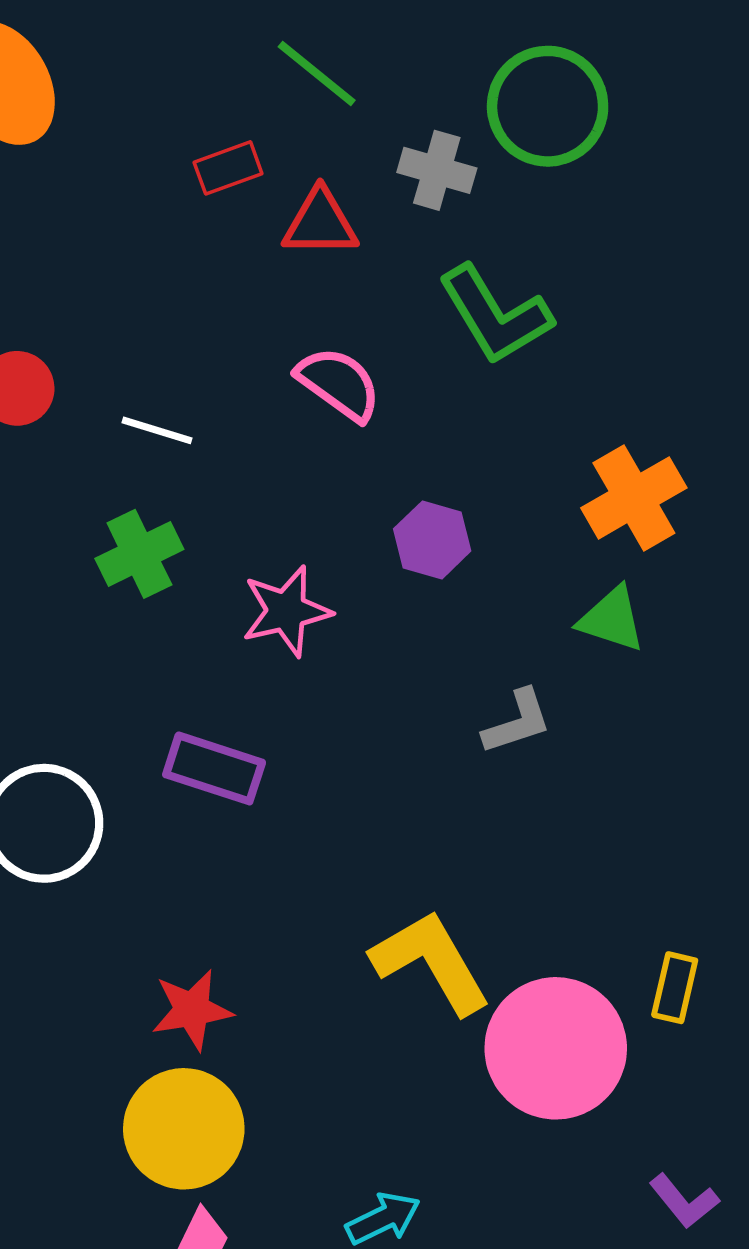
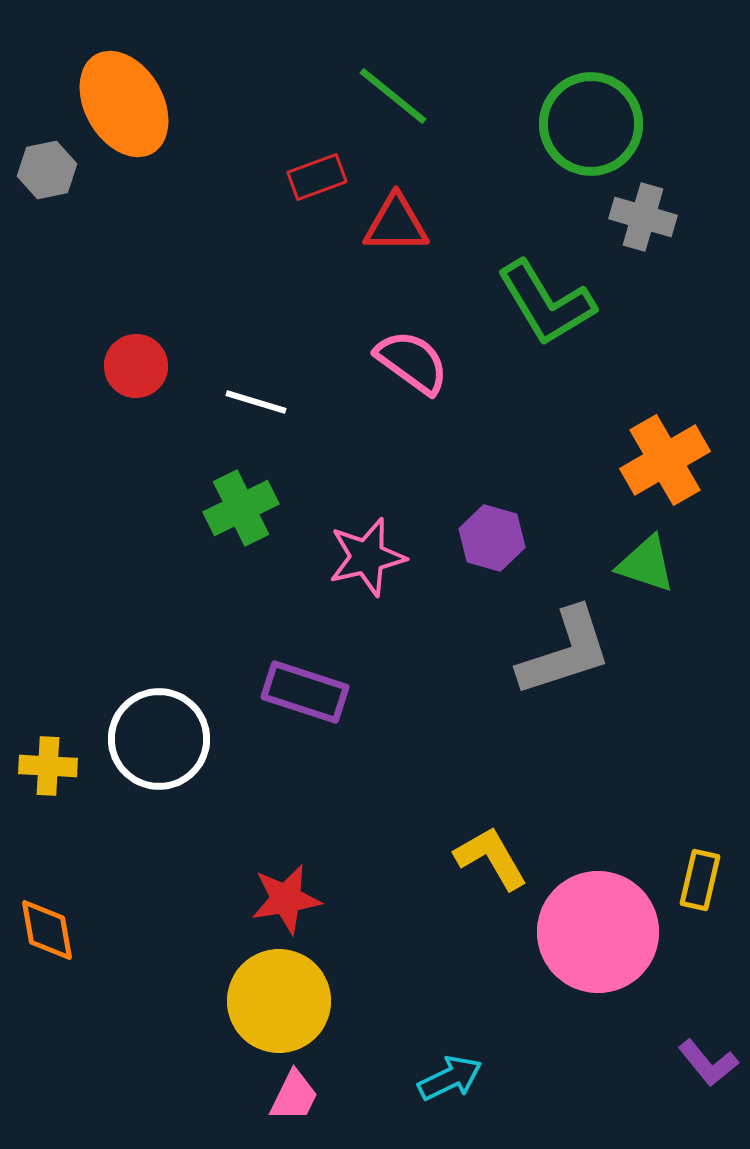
gray cross: (437, 170) -> (643, 217), moved
purple hexagon: (432, 540) -> (492, 538), moved
gray L-shape: (517, 722) -> (565, 652), size x1.6
yellow L-shape: (431, 962) -> (491, 858), size x0.7

